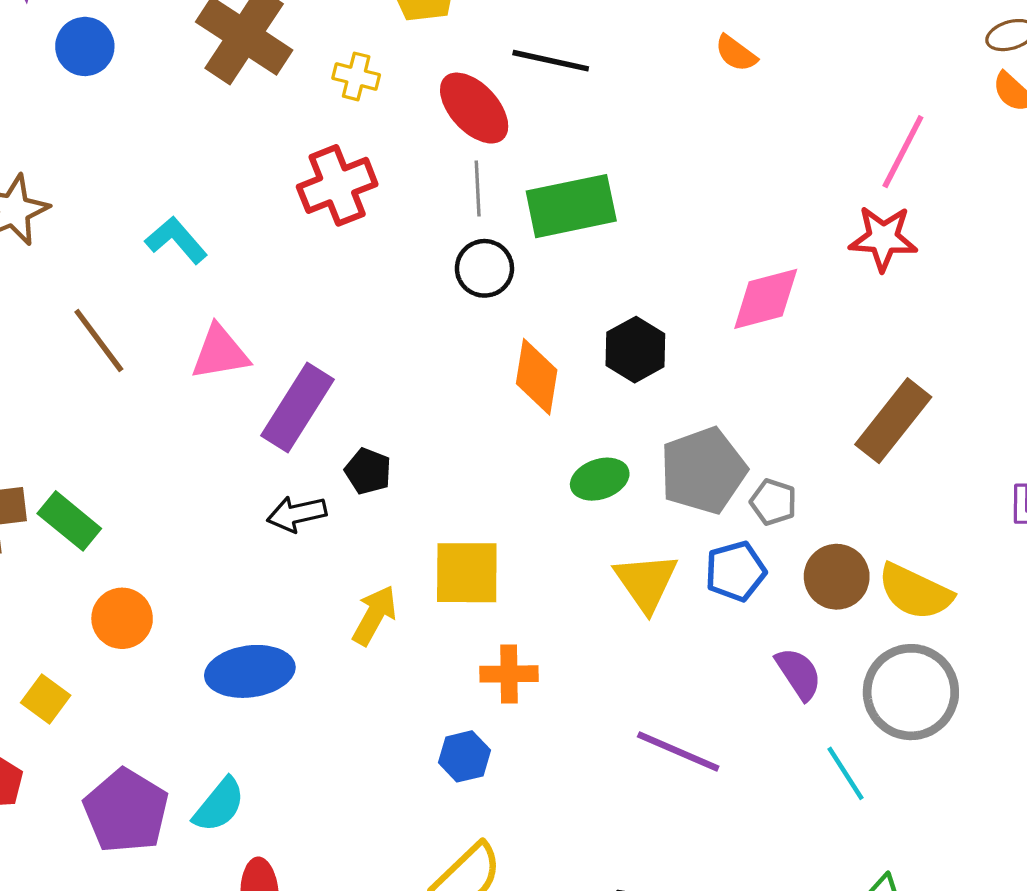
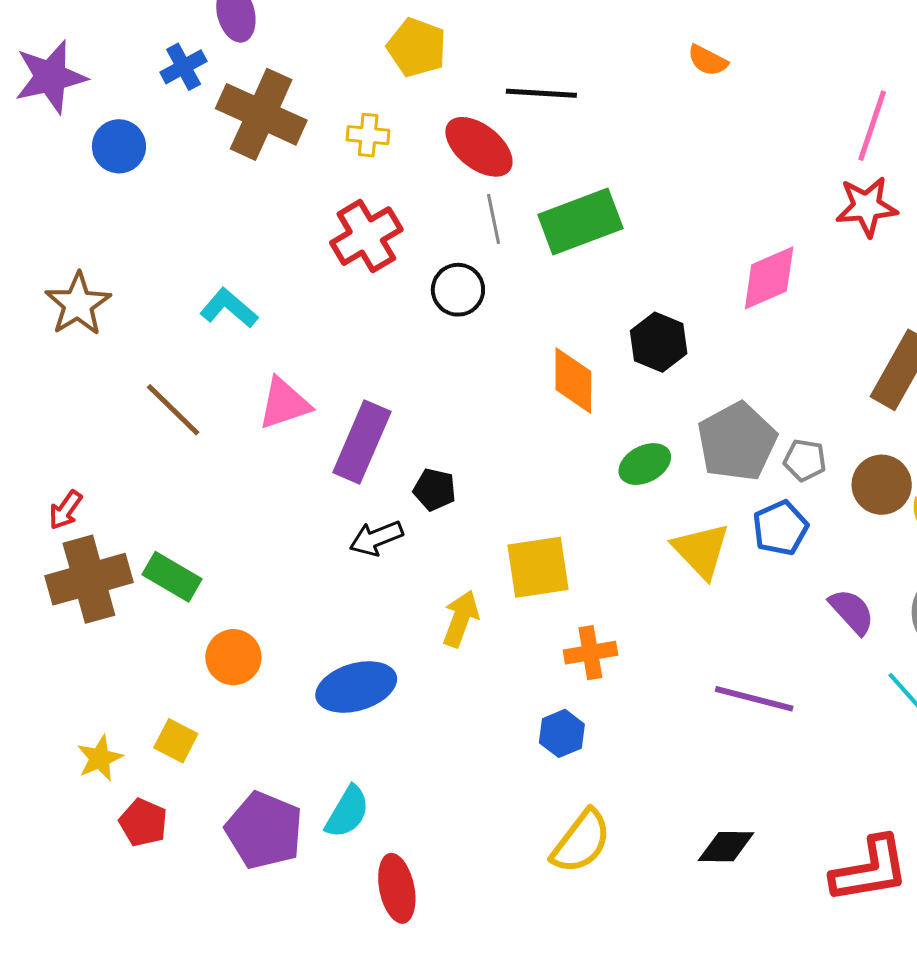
black circle: (484, 268) -> (458, 290), moved
brown circle: (837, 577) -> (882, 485), moved

